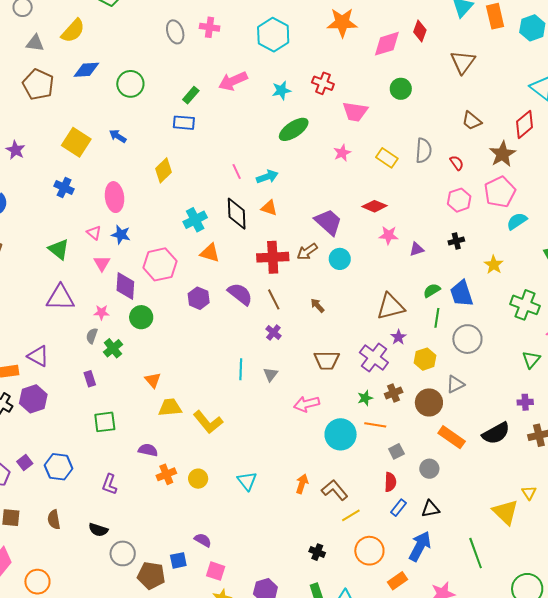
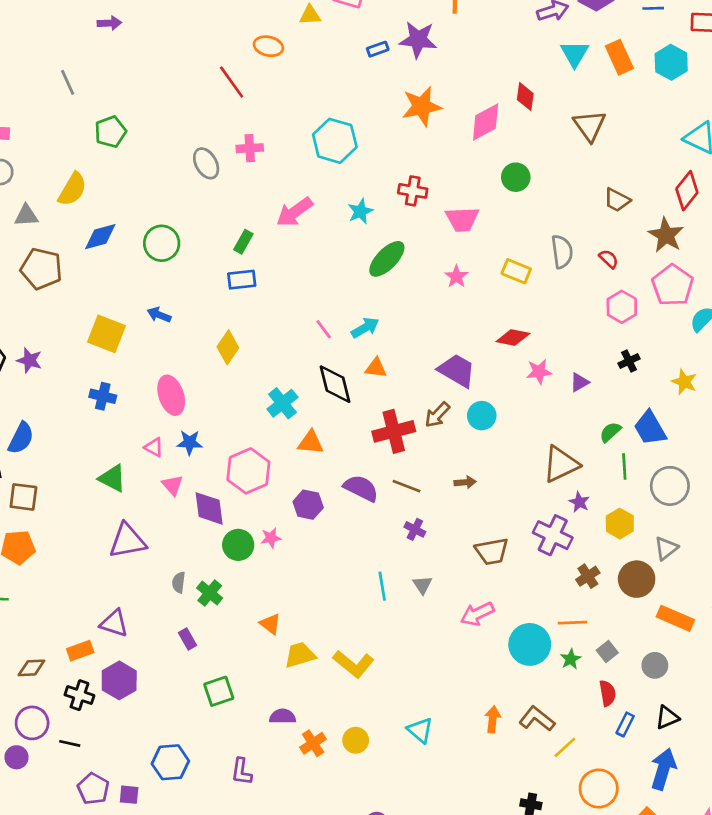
brown line: (274, 299) -> (406, 486), turned -30
brown arrow: (317, 305) -> (465, 482), turned 140
pink star: (101, 312) -> (271, 538), moved
green star: (365, 398) -> (571, 659), moved
purple square: (25, 462) -> (129, 795), moved, turned -35

